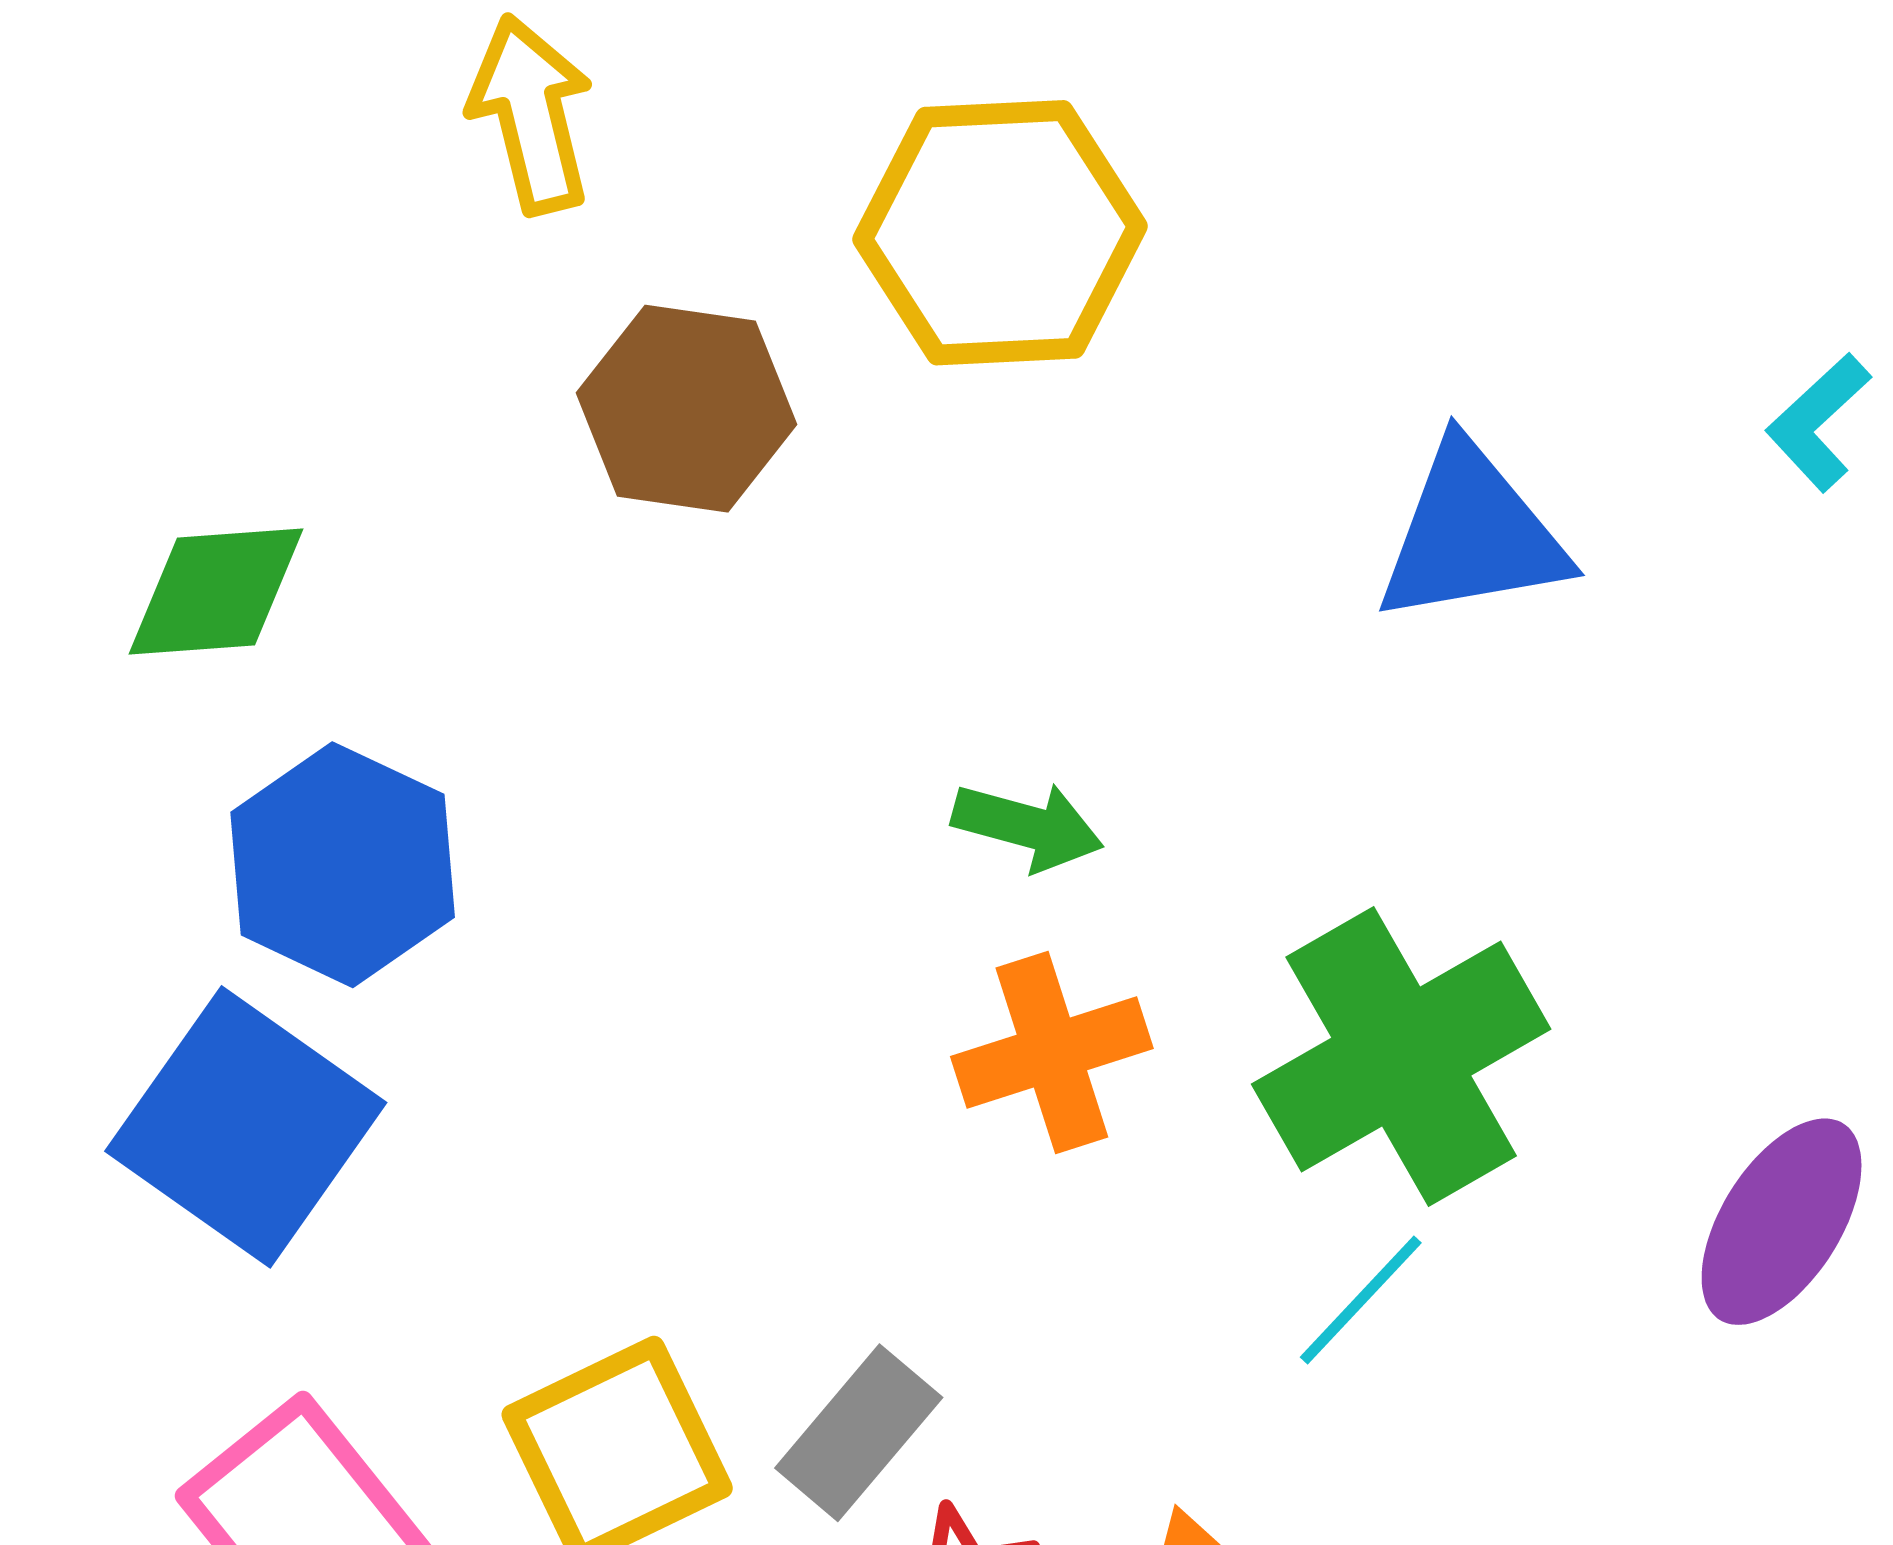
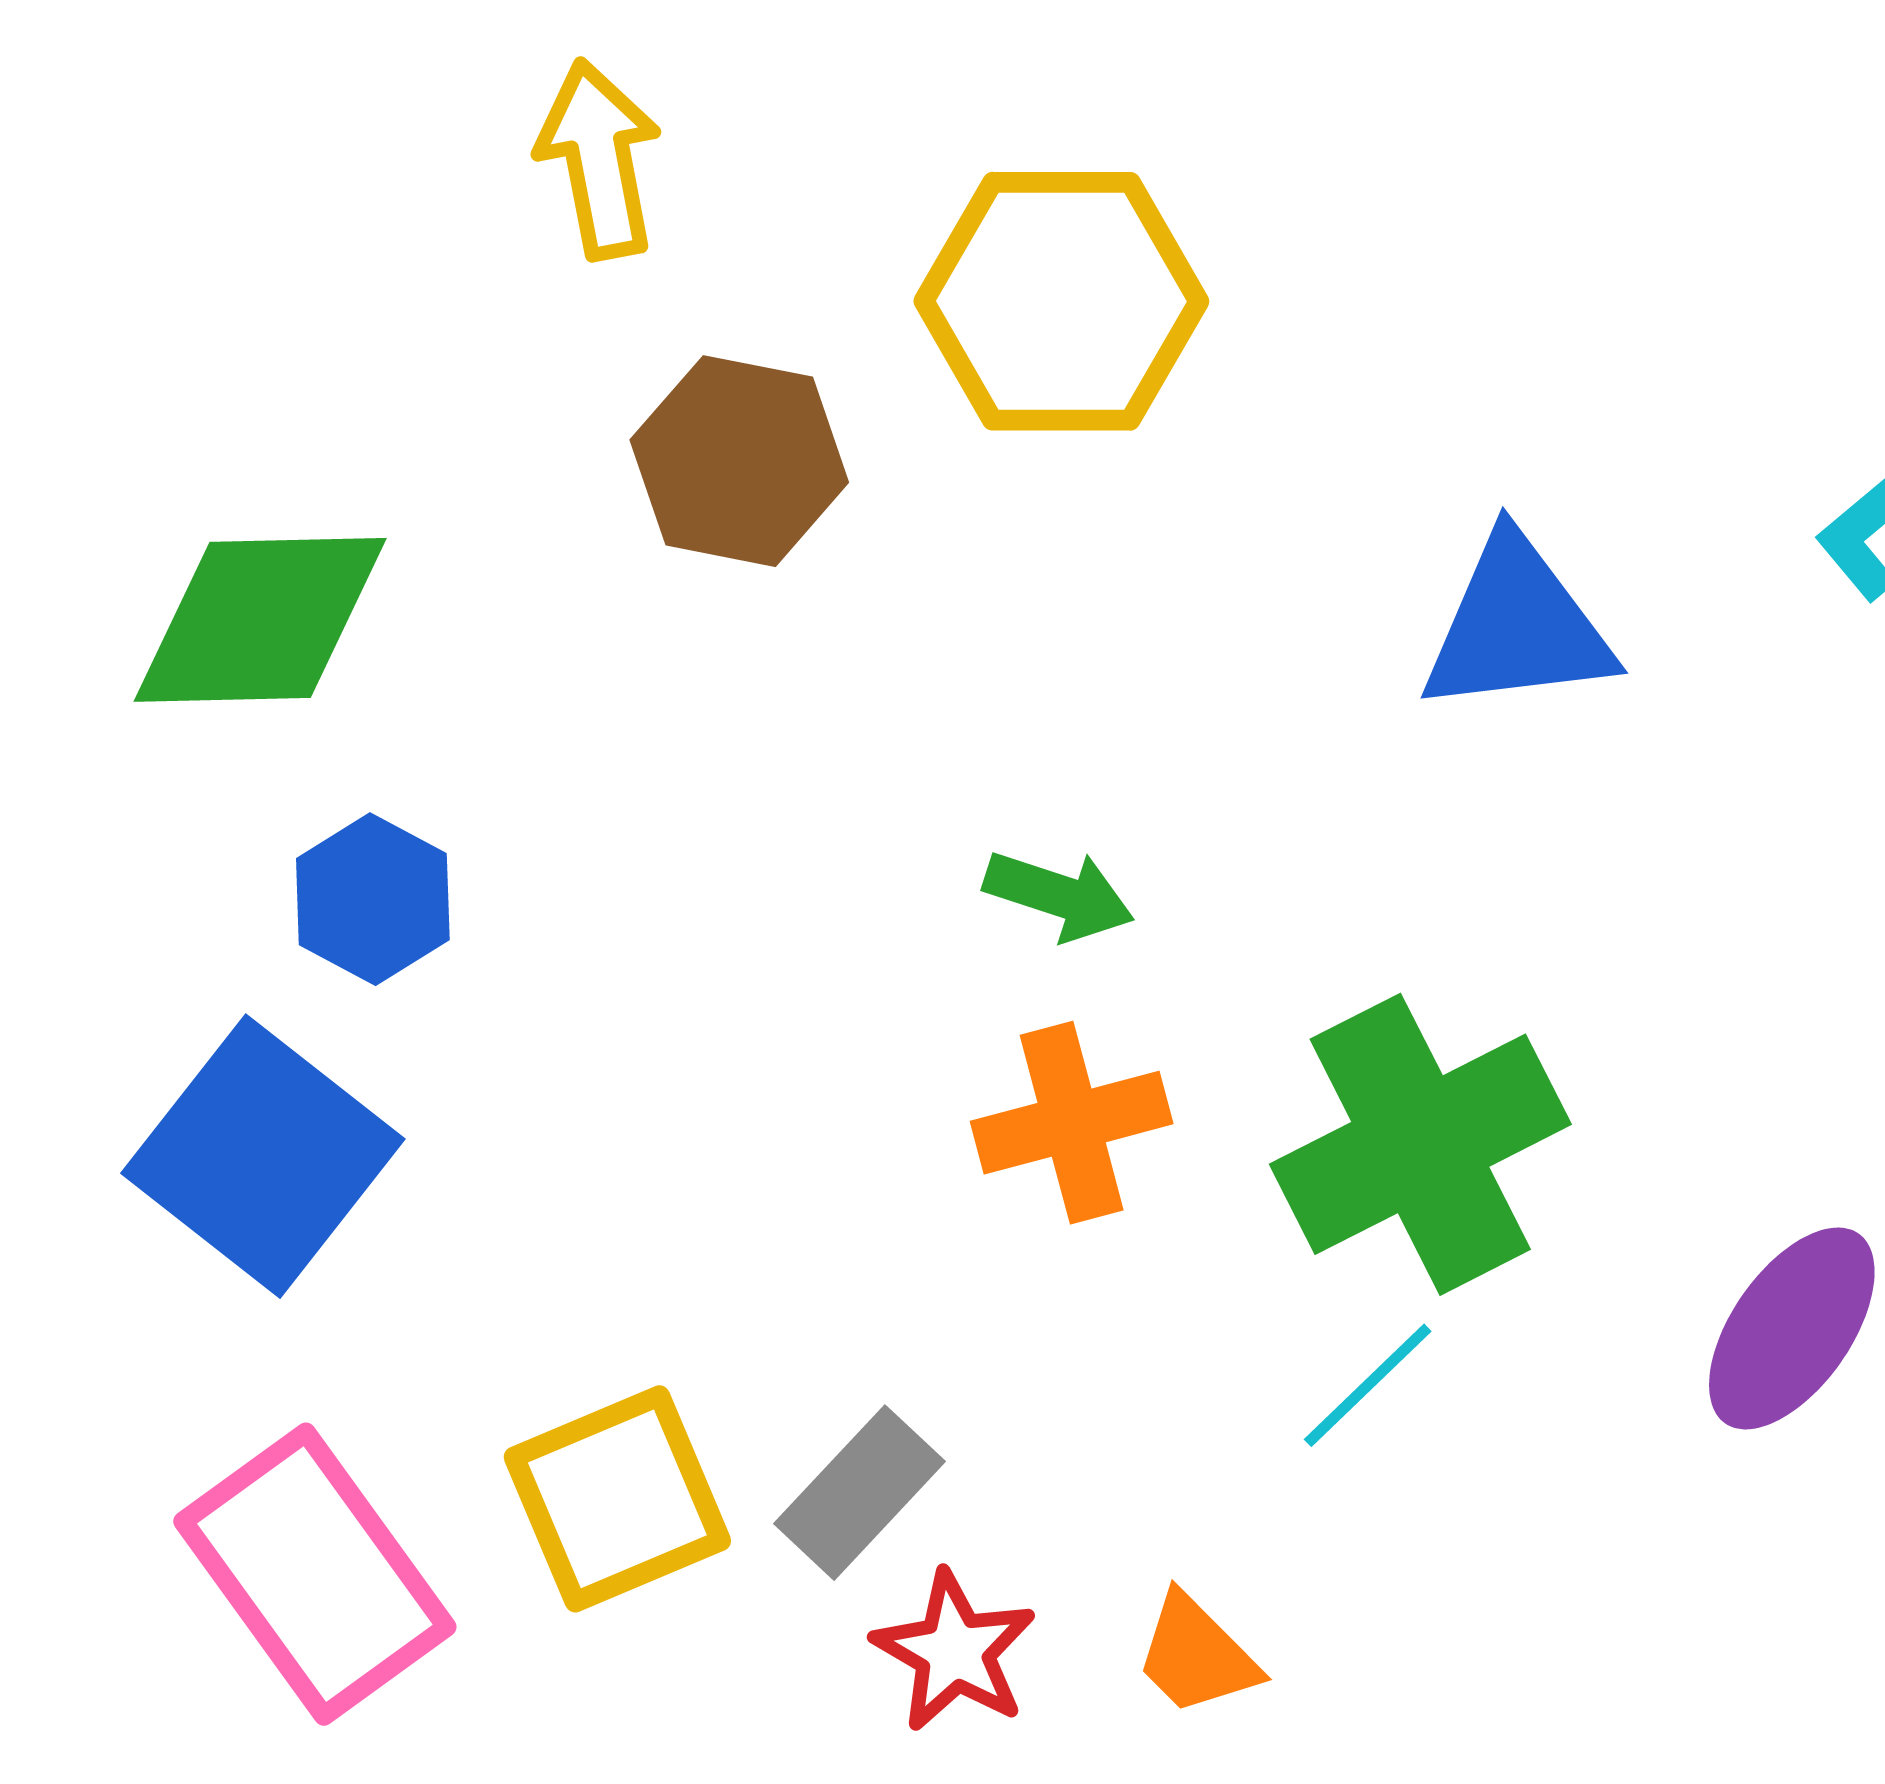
green diamond: (216, 592) -> (260, 620), size x1.4
blue hexagon: (343, 865) -> (373, 899), size x0.7

